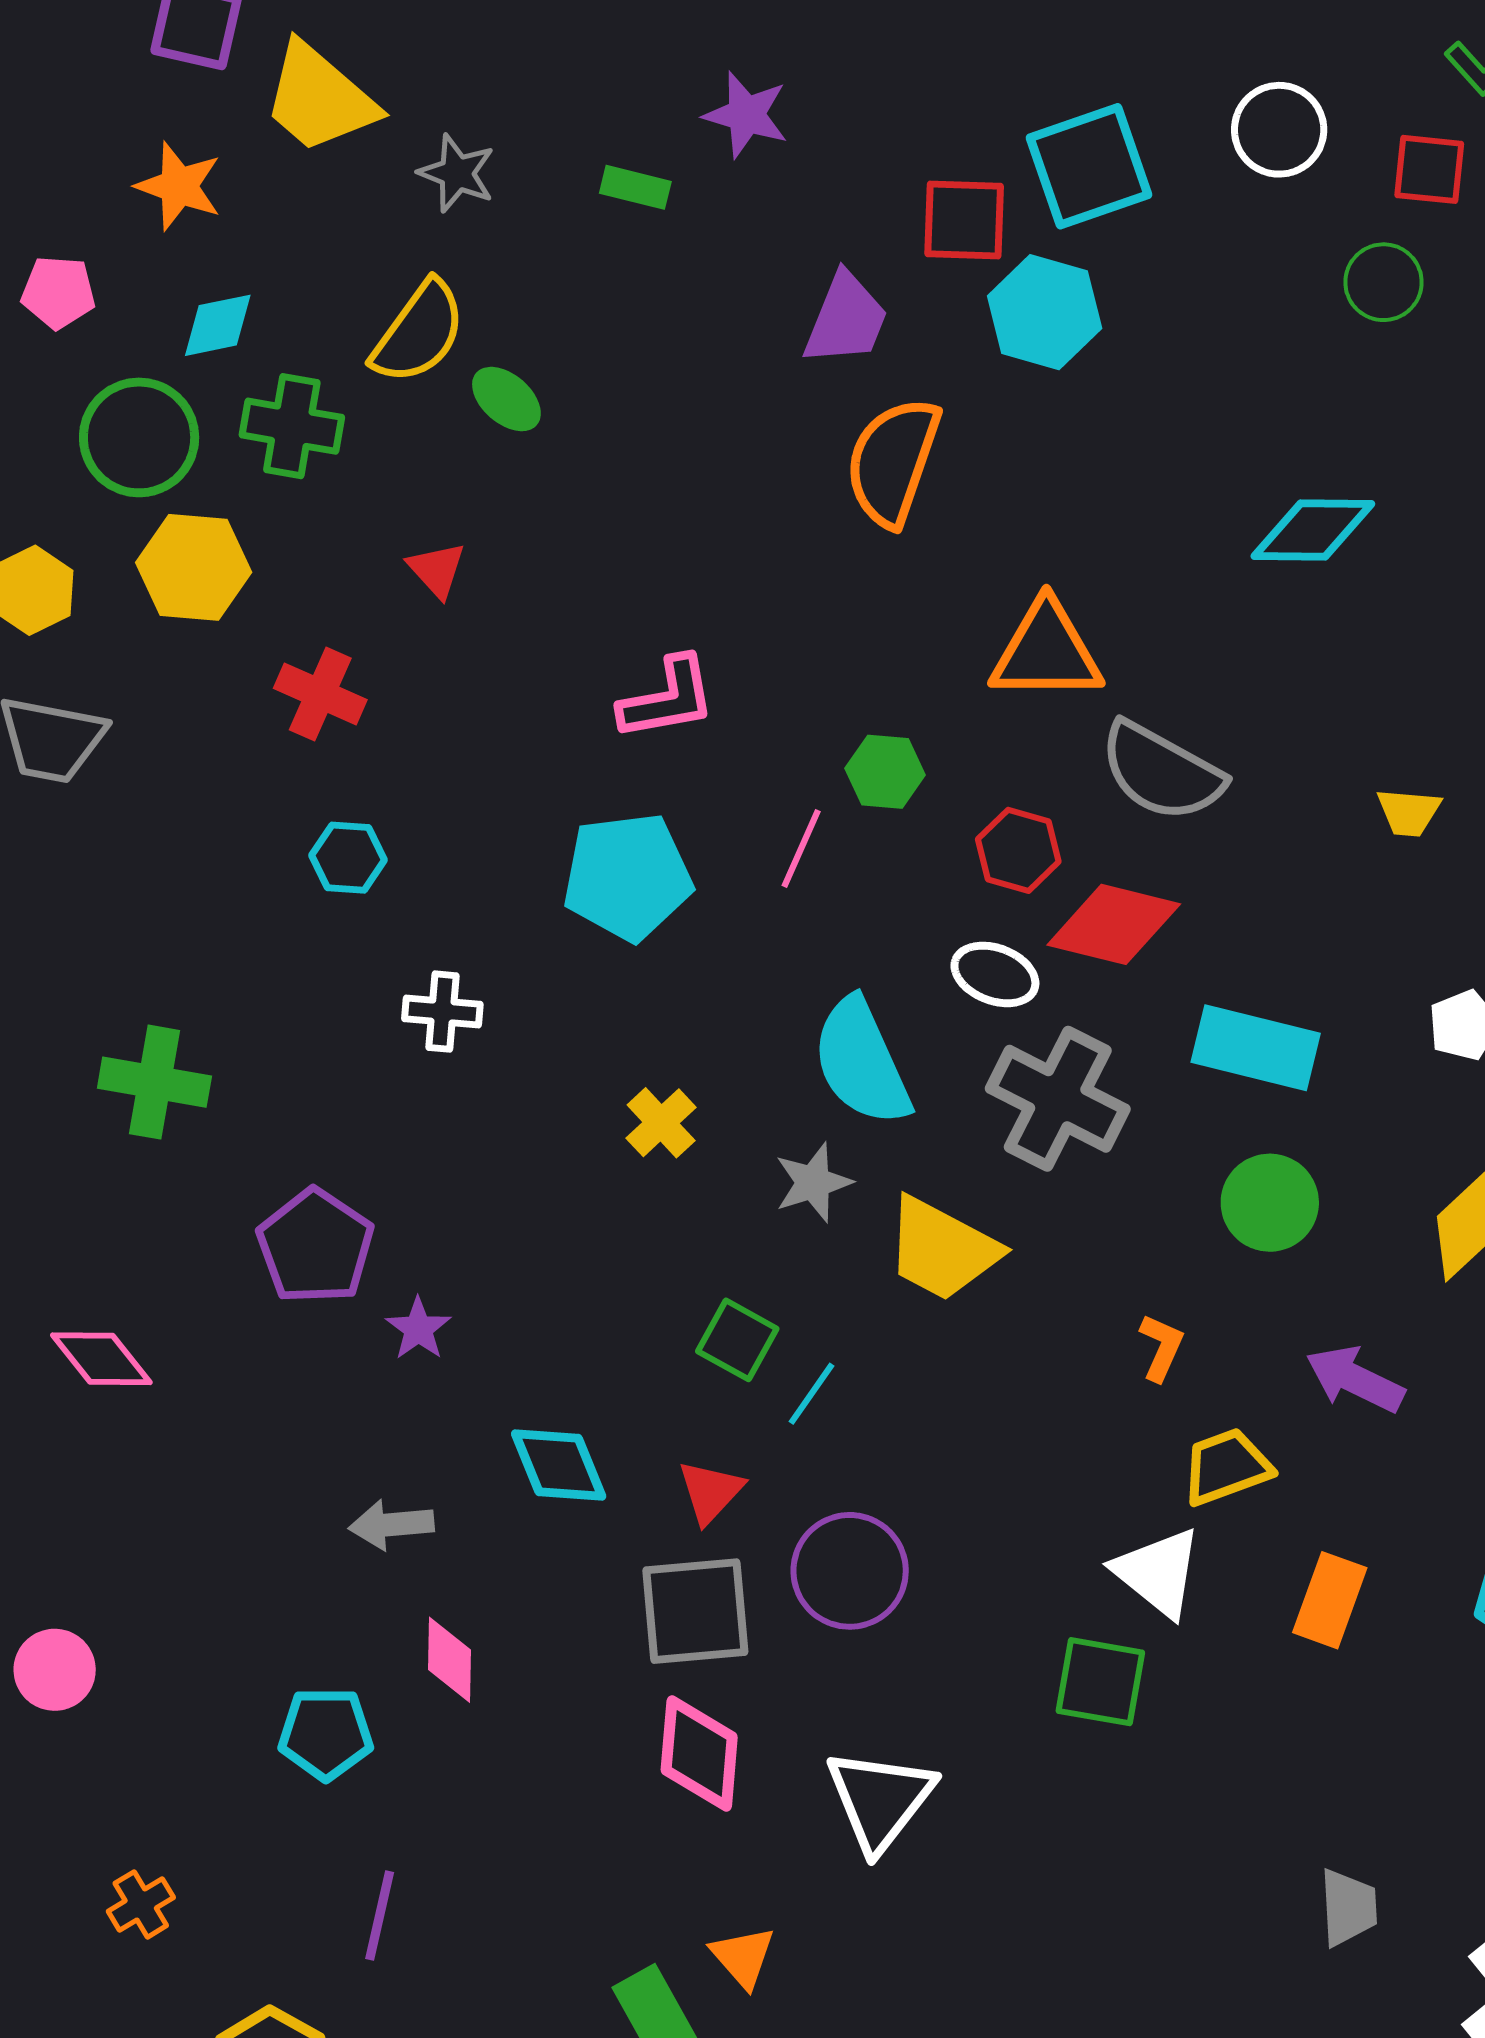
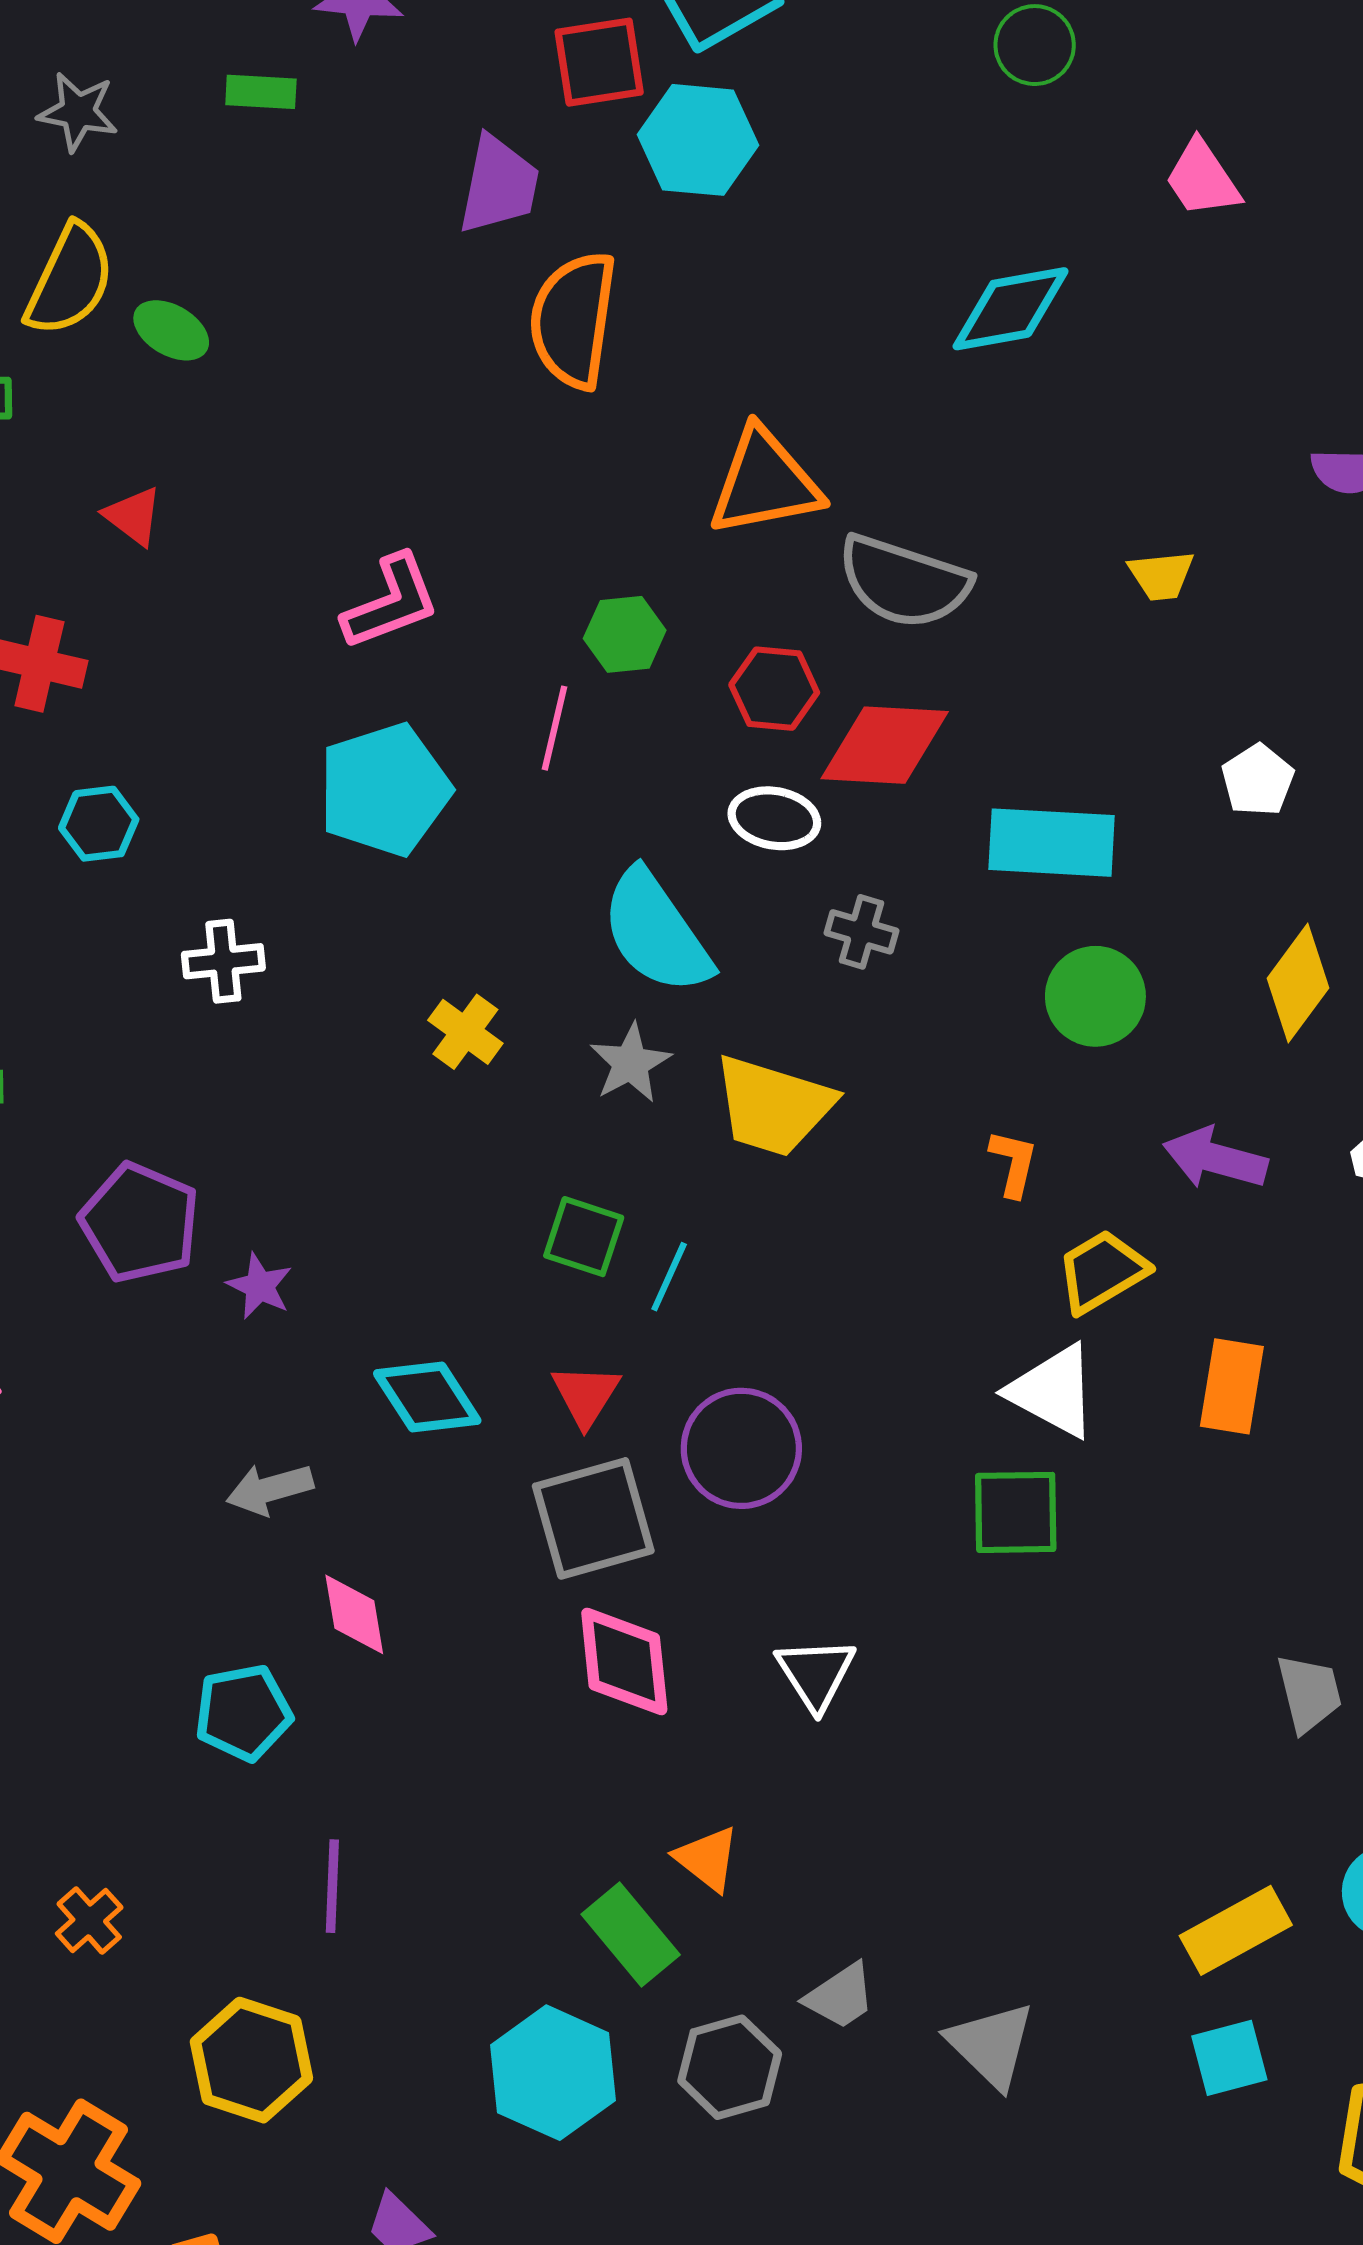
gray cross: (1058, 1099) -> (861, 932), size x0.5
white triangle: (880, 1800) -> (816, 1674), size x0.7

